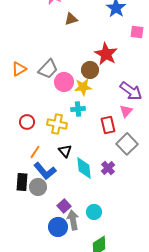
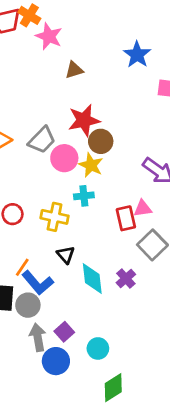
red star: (106, 54) -> (84, 120), moved, turned 30
yellow star: (83, 87) -> (91, 165), turned 30
pink triangle: (126, 111) -> (143, 209), moved, turned 40
orange line: (35, 152) -> (22, 267), moved
cyan circle: (94, 212) -> (98, 348), moved
gray arrow: (73, 220) -> (38, 337), moved

